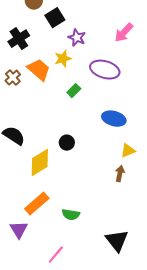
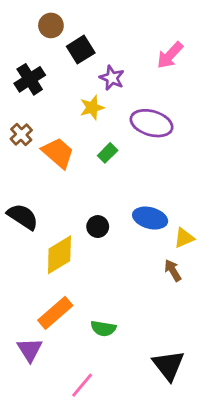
pink arrow: (124, 33) -> (170, 55), moved
orange trapezoid: (39, 70) -> (58, 153), moved
blue ellipse: (114, 119) -> (150, 218), moved
brown arrow: (120, 174) -> (173, 270), turned -42

